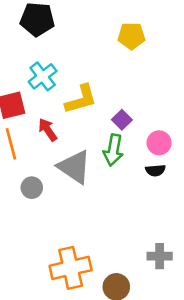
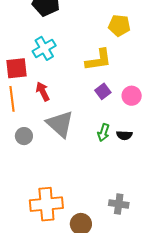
yellow L-shape: (81, 99) -> (98, 60), moved
pink circle: (159, 143) -> (132, 96), moved
green arrow: (113, 150) -> (103, 133), moved, size x0.7

